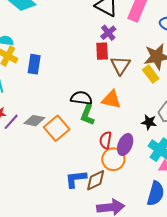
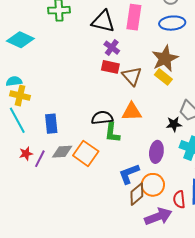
red rectangle: (102, 51) -> (110, 67), turned -60
blue rectangle: (34, 64) -> (51, 124), moved
red semicircle: (106, 140) -> (179, 199), moved
orange circle: (113, 159) -> (153, 185), moved
blue L-shape: (76, 179) -> (129, 174), moved

